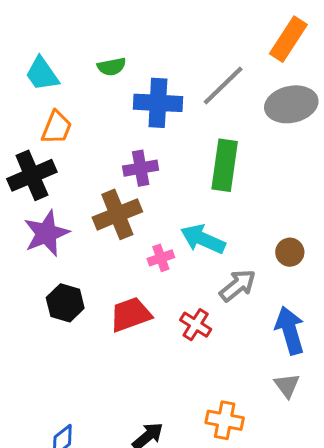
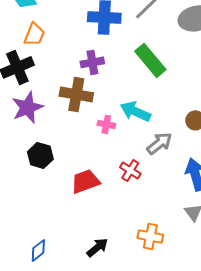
green rectangle: (225, 165) -> (150, 60), turned -48
brown cross: (117, 214) -> (76, 94), turned 32
pink cross: (161, 258) -> (106, 124), turned 30
red trapezoid: (130, 314) -> (85, 181), moved

